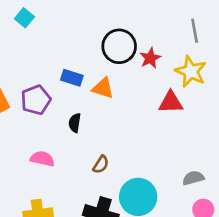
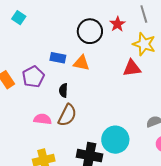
red star: (150, 58) -> (117, 24), moved
brown semicircle: (101, 164) -> (67, 115), moved, size x1.6

